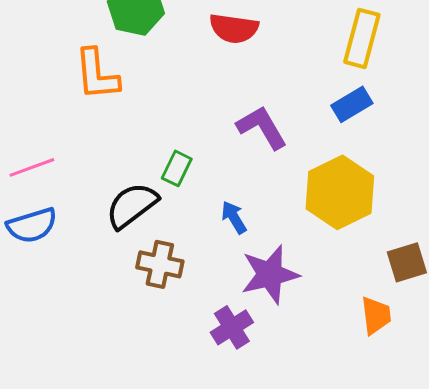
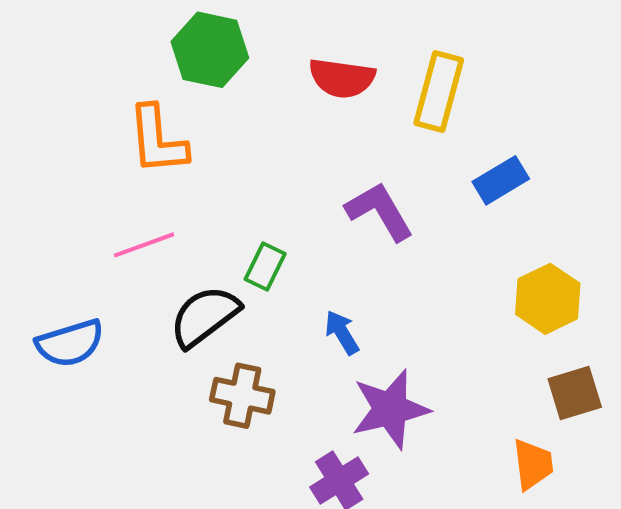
yellow rectangle: (362, 38) -> (439, 92), moved
pink line: (32, 167) -> (144, 245), moved
yellow hexagon: (340, 192) -> (548, 299), moved, size x0.7

